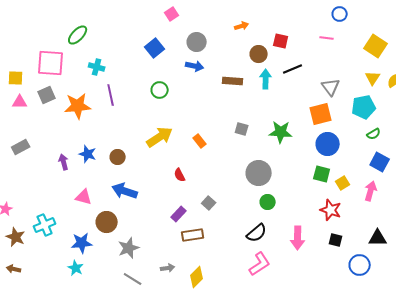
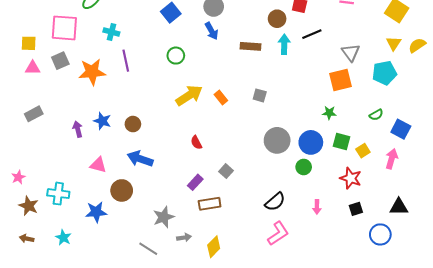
blue arrow: (195, 66) -> (212, 31), turned 48
green star: (281, 132) -> (329, 113), moved, size x0.6
green semicircle: (374, 134) -> (376, 115), moved
yellow arrow: (160, 137) -> (189, 95), moved
orange rectangle: (200, 141) -> (221, 97), moved
blue circle: (328, 144) -> (311, 142), moved
green circle: (268, 202) -> (304, 167), moved
cyan cross: (45, 225) -> (58, 194), turned 30
pink arrow: (298, 238) -> (317, 207), size x0.6
black square: (336, 240) -> (356, 209), turned -32
gray star: (129, 248) -> (164, 217), moved
cyan star: (76, 268) -> (63, 238), moved

